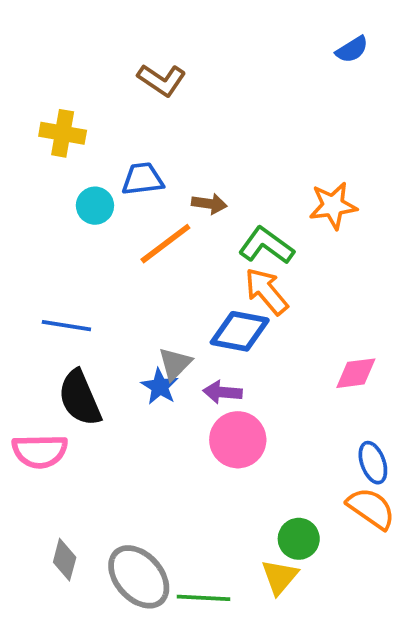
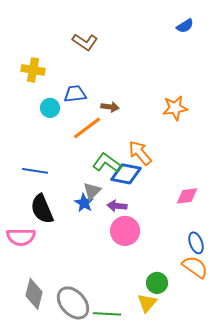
green L-shape: (266, 246) -> (107, 163), moved
gray diamond: (65, 560) -> (34, 294), size x1.4

